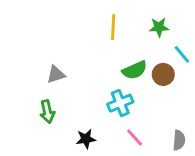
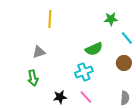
yellow line: (113, 27) -> (50, 19), moved
brown circle: (163, 74) -> (124, 63), moved
pink line: (135, 137) -> (86, 97), moved

